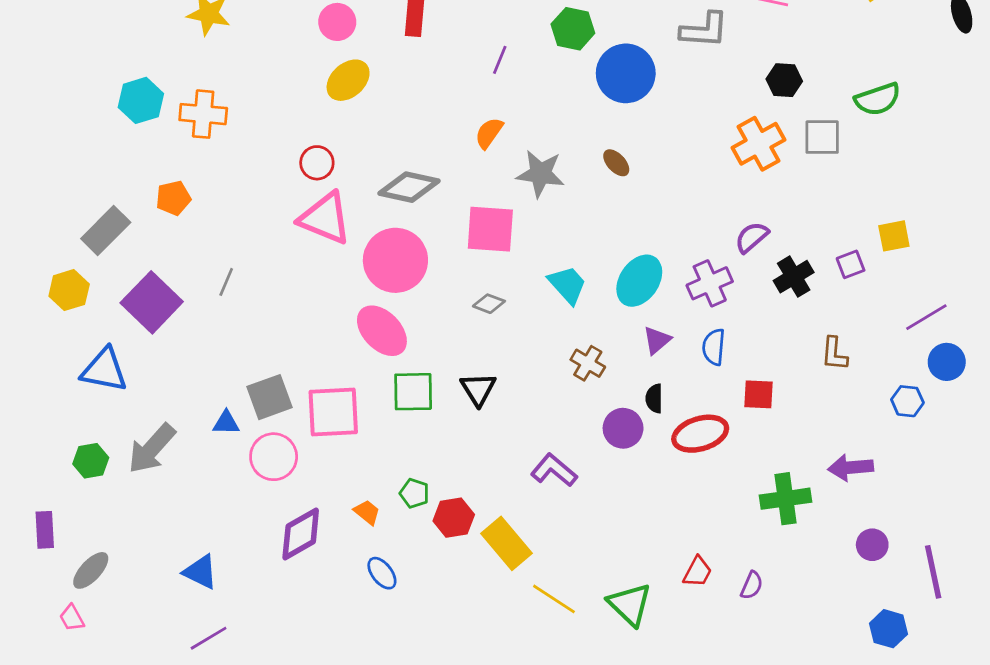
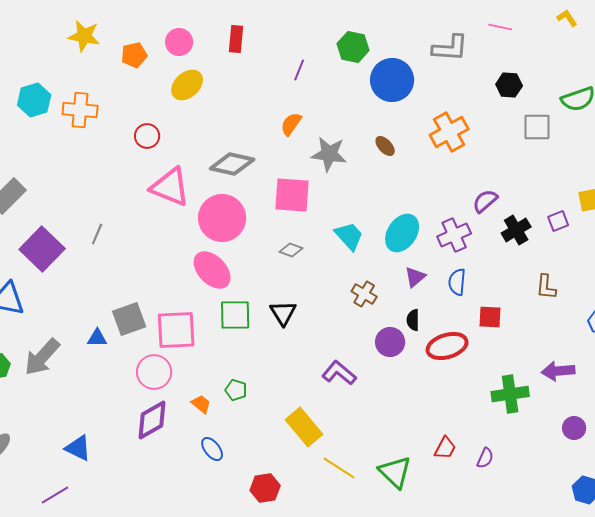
orange cross: (758, 144) -> (449, 132), moved
red circle: (317, 163) -> (147, 136), moved
orange pentagon: (173, 198) -> (134, 55), moved
pink circle: (274, 457) -> (154, 372), moved
red hexagon: (454, 518) -> (265, 488), moved
purple line: (209, 638) -> (55, 495), moved

